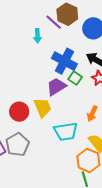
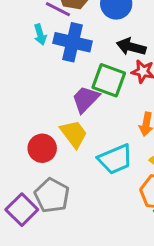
blue cross: (64, 61) -> (73, 42), moved
green square: (75, 78) -> (109, 80), size x1.6

